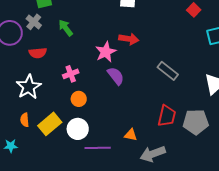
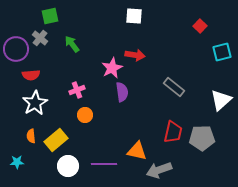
red semicircle: (38, 53) -> (31, 75), moved
purple semicircle: (116, 76) -> (122, 92), turned 30
white circle: (78, 129) -> (68, 166), moved
orange triangle: (131, 135) -> (137, 151), size x1.5

